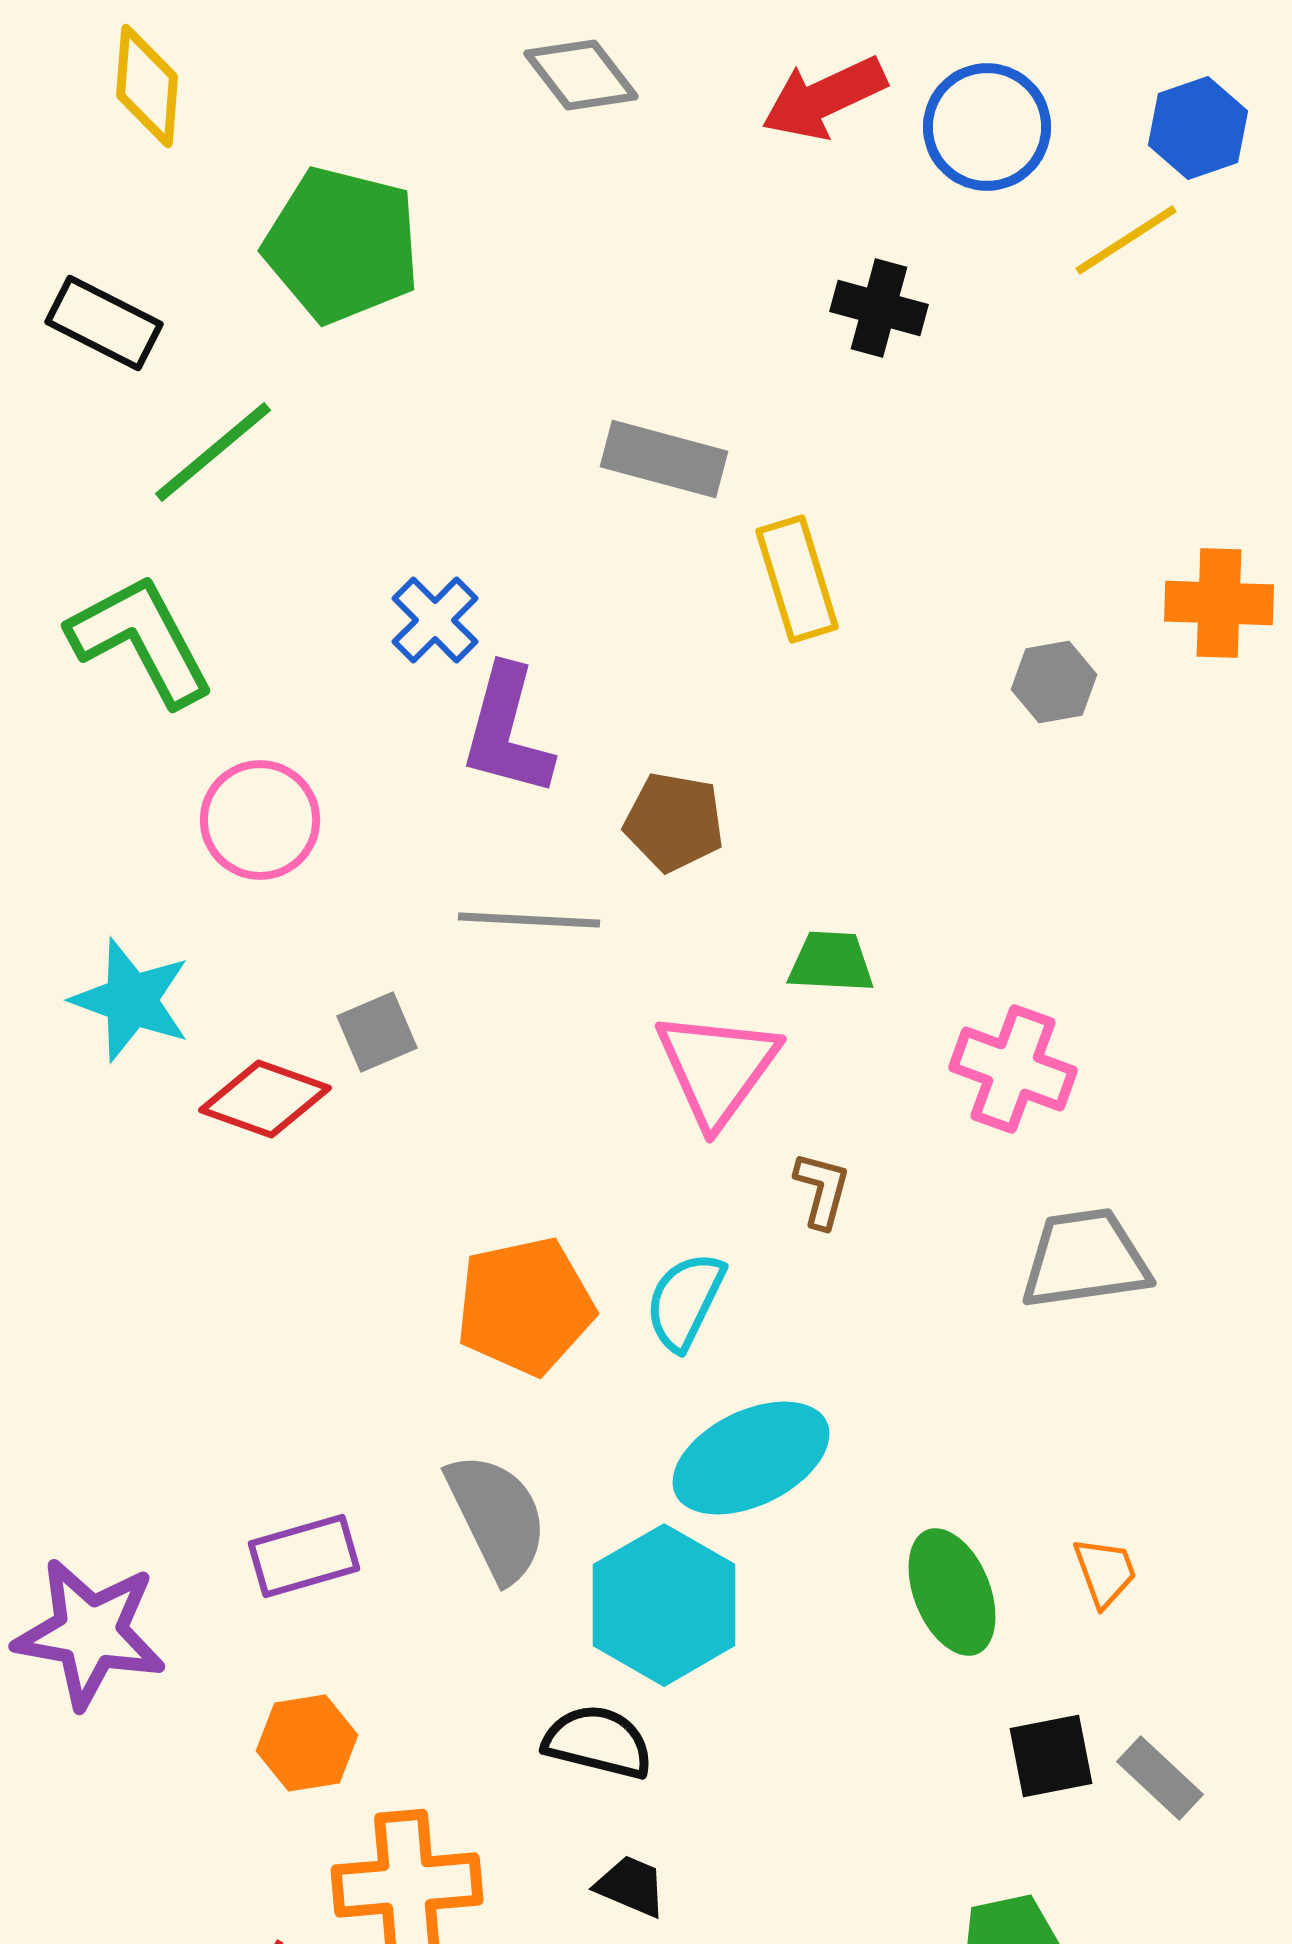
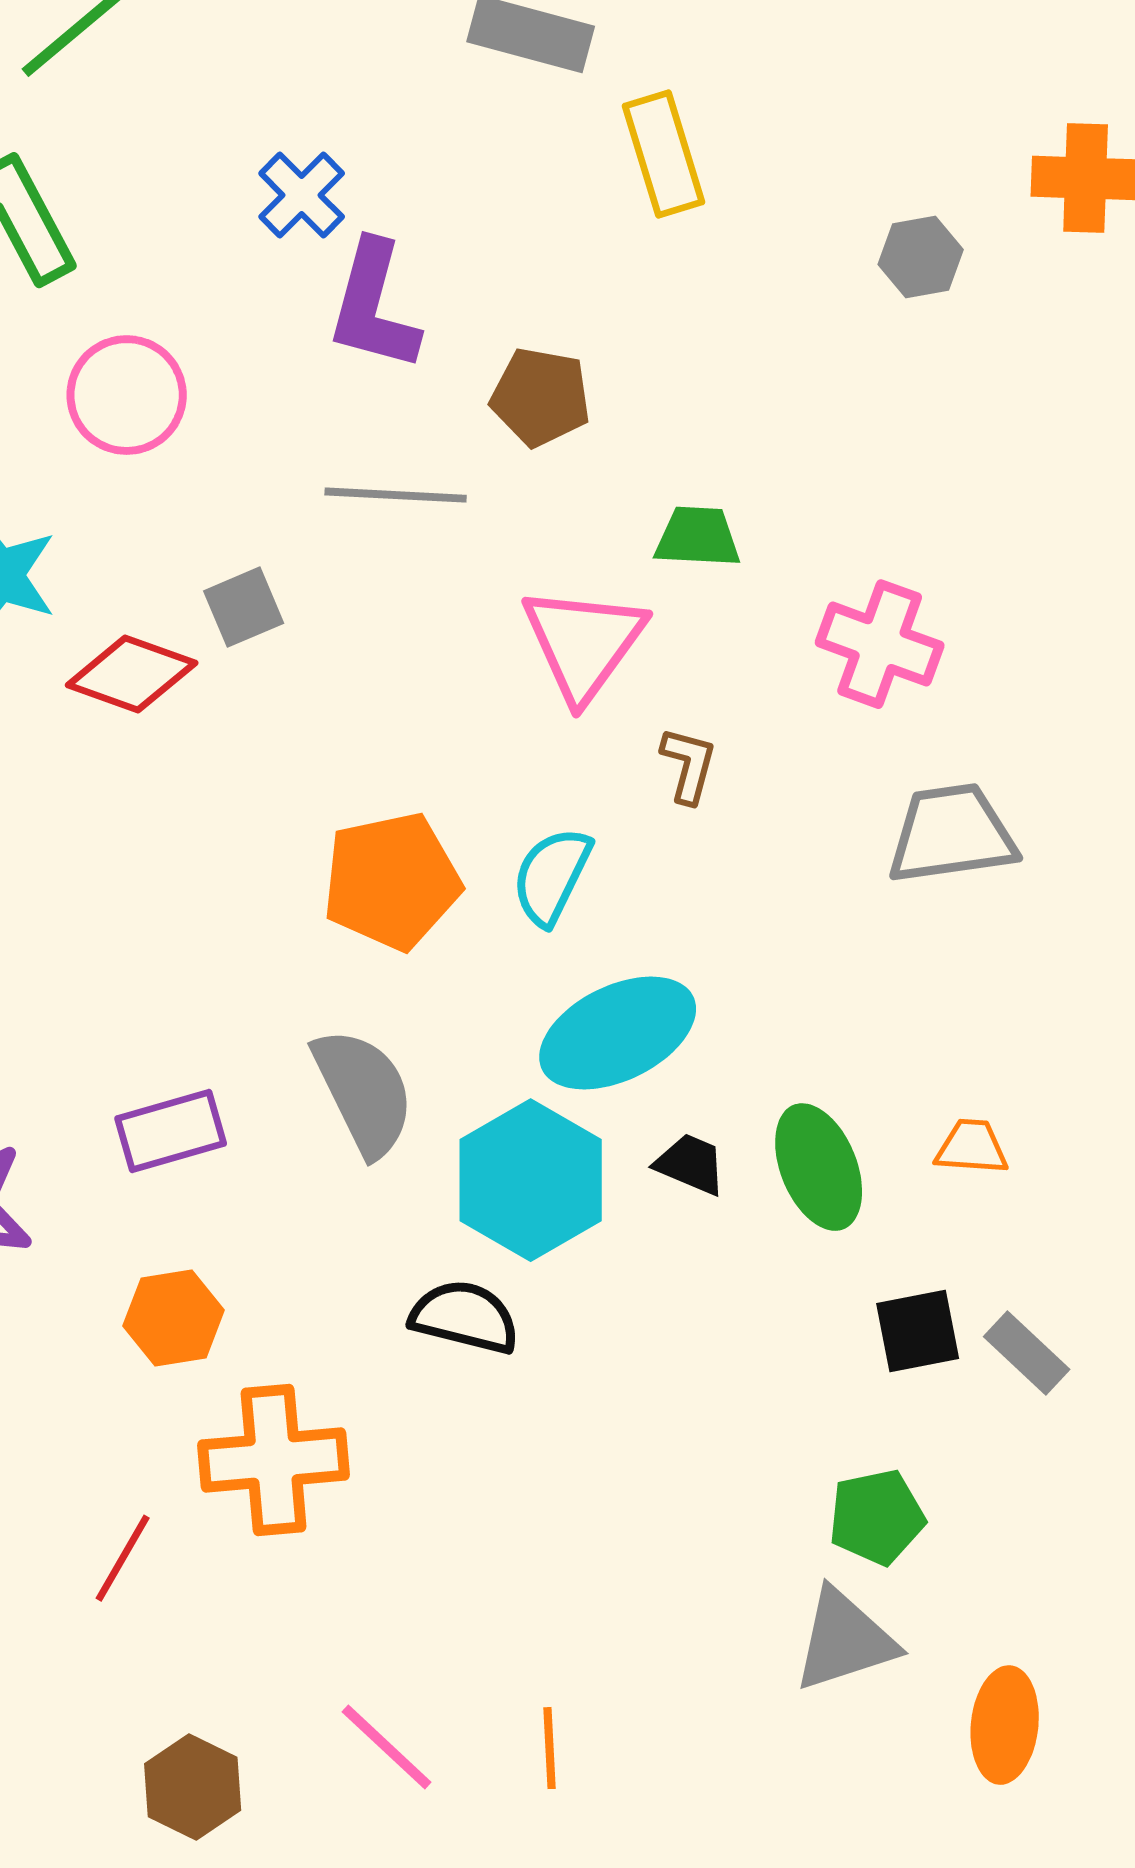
orange trapezoid: (1105, 1572) -> (972, 1147), turned -66
black trapezoid: (631, 1886) -> (691, 1164), moved

